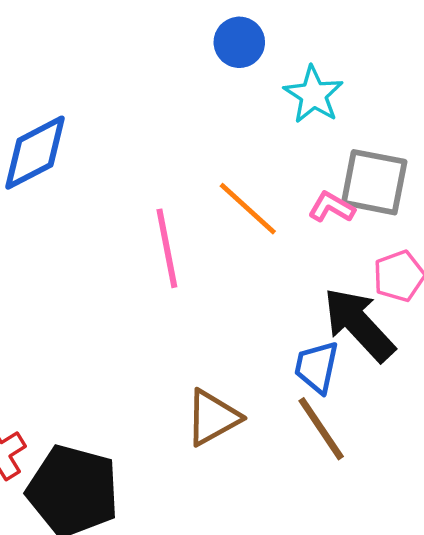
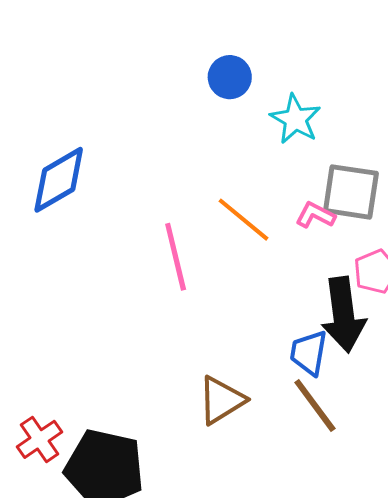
black arrow: (359, 324) -> (343, 315), turned -142

